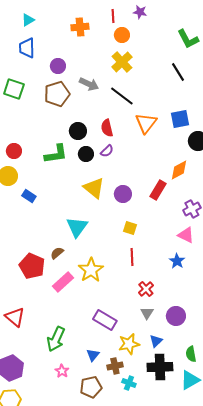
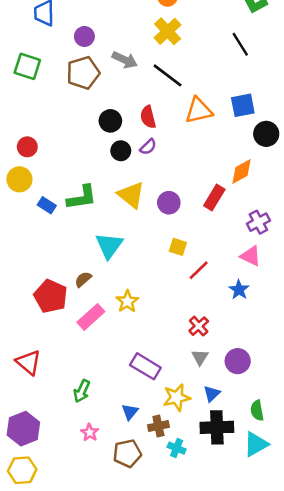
orange triangle: (146, 123) -> (199, 110), turned 40
green L-shape: (56, 154) -> (82, 197), moved
red line: (132, 257) -> (199, 270), moved, turned 48
yellow star: (91, 270) -> (127, 301), size x0.7
green arrow: (56, 339) -> (82, 391), size x0.7

